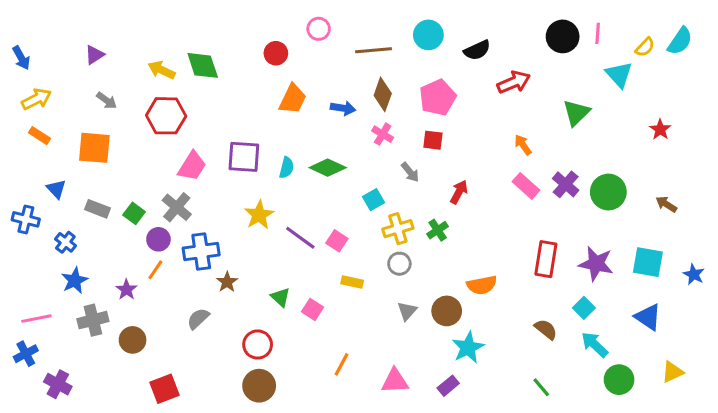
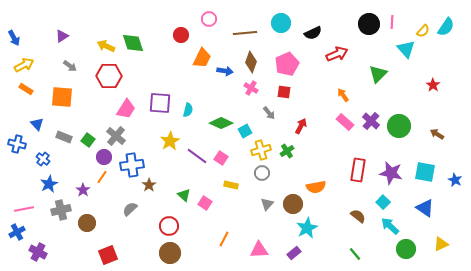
orange trapezoid: (293, 99) -> (202, 58), moved
green diamond: (328, 168) -> (221, 123), moved

